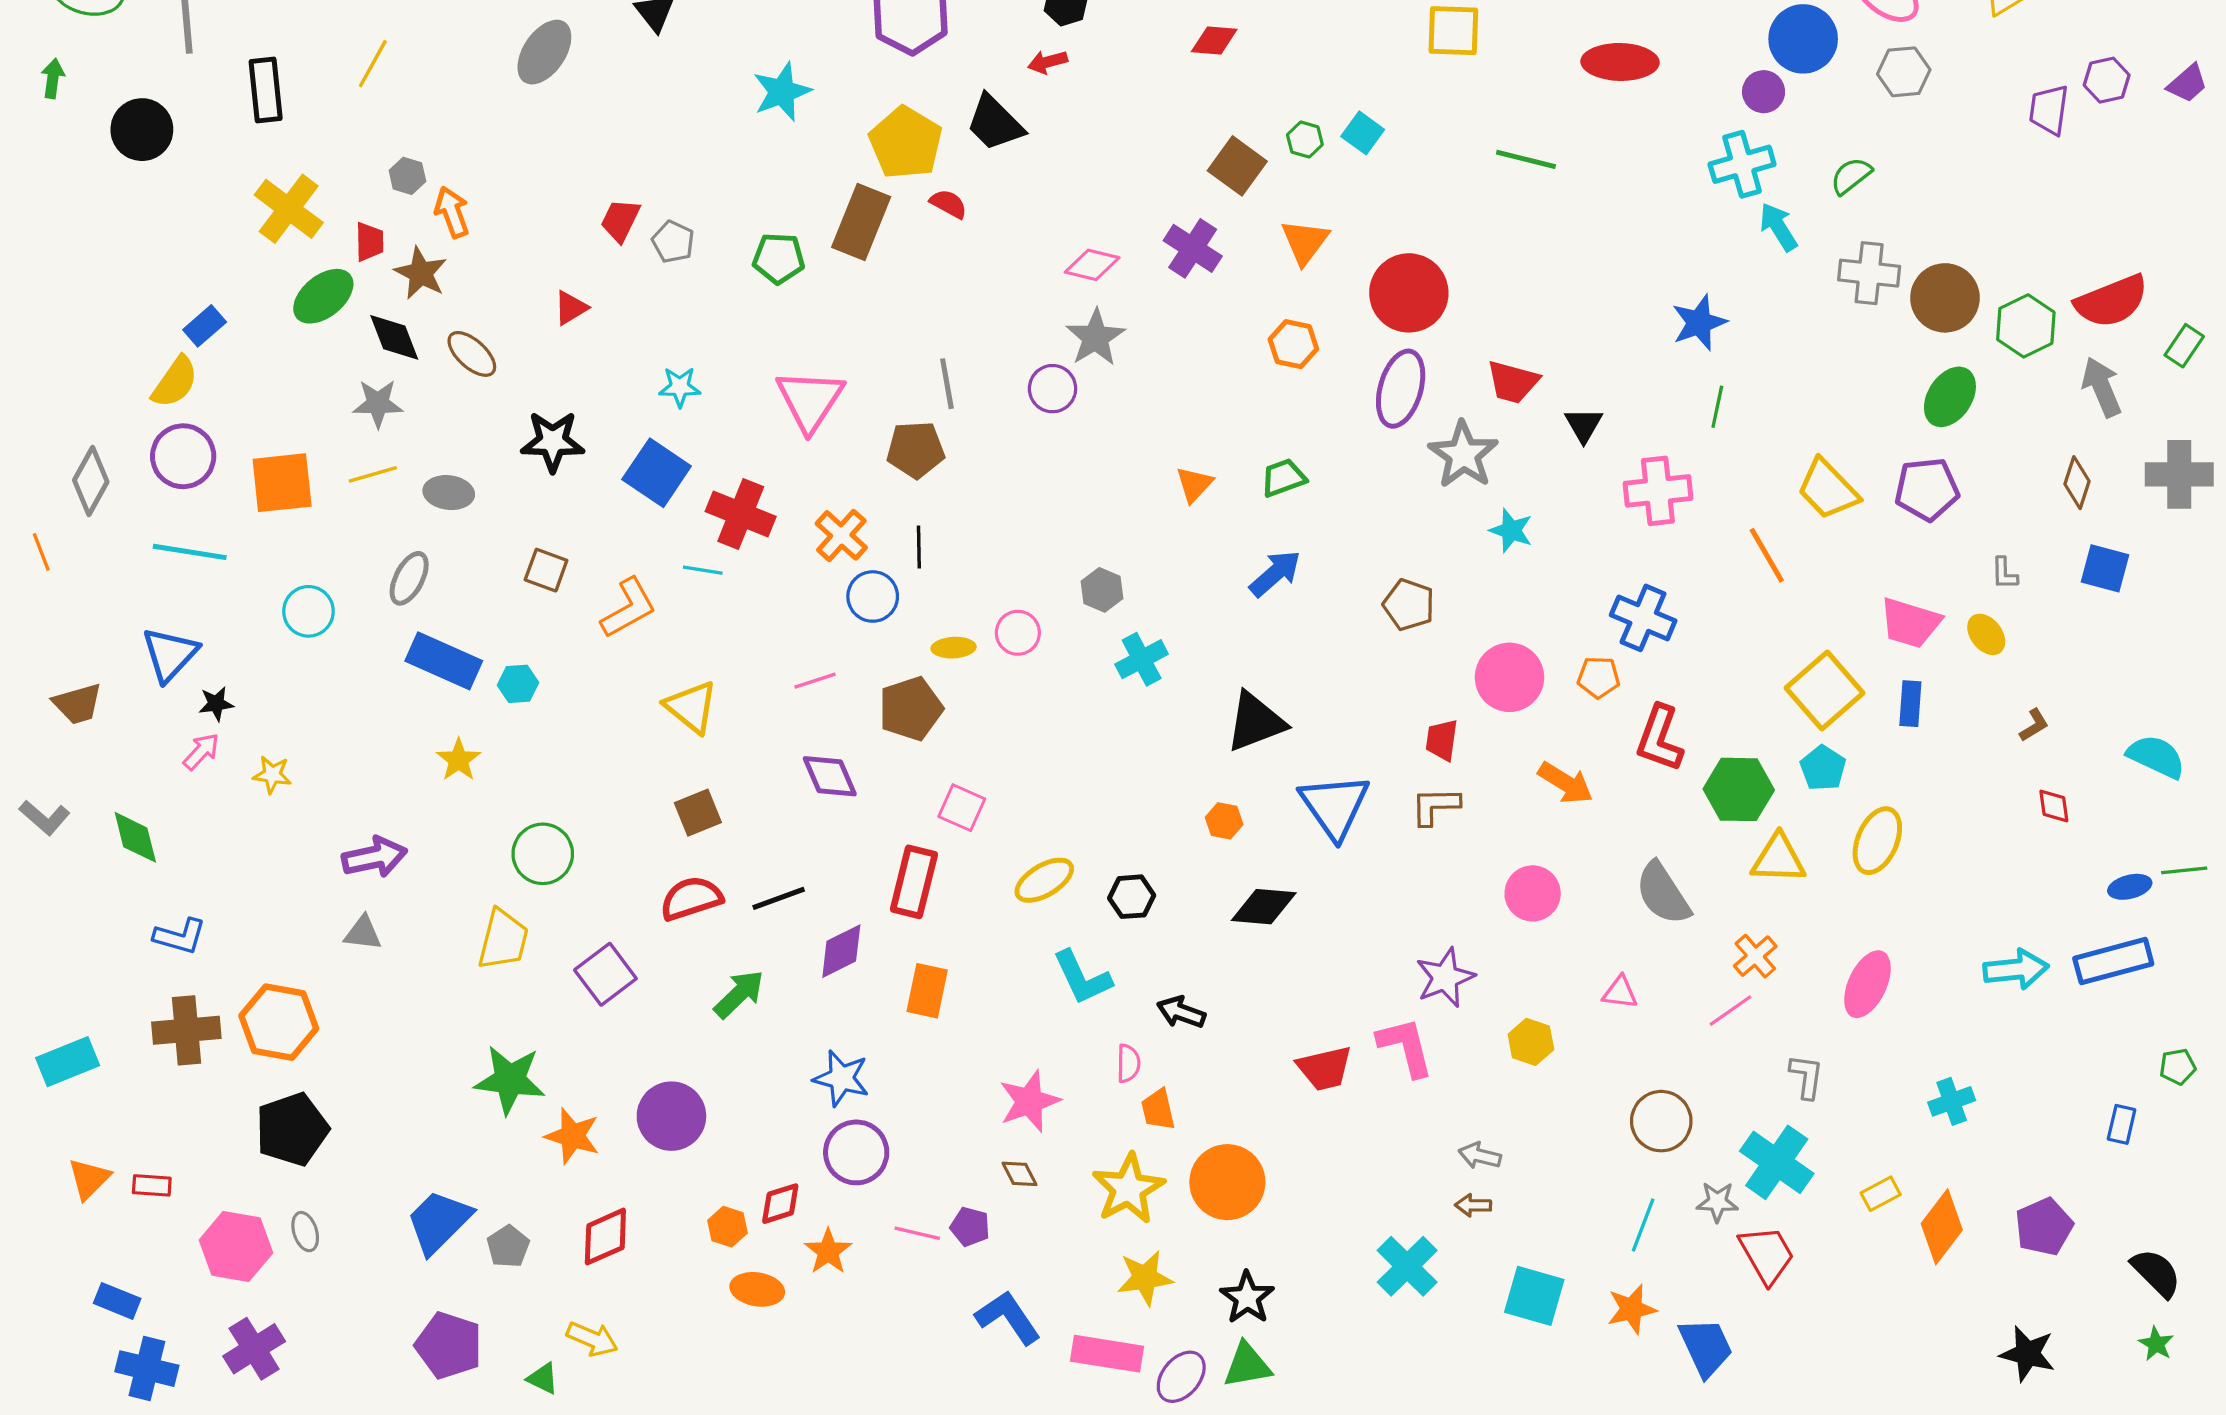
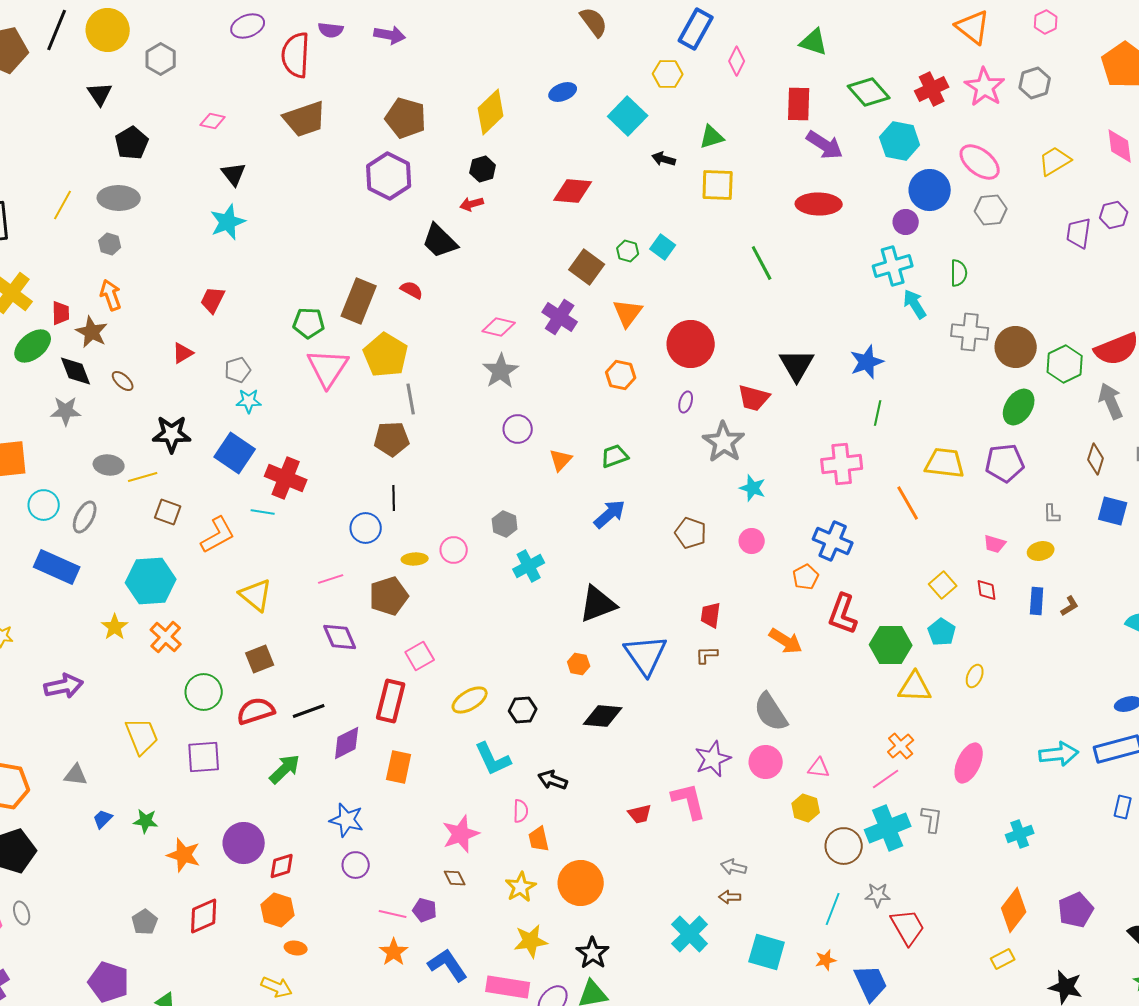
red diamond: (1214, 41) -> (573, 191), size x1.4
gray ellipse: (544, 52) -> (119, 198), moved, turned 57
cyan star: (782, 92) -> (228, 222), moved
yellow pentagon: (906, 143) -> (386, 355), moved
green line: (1526, 159) -> (762, 263), turned 48
gray hexagon: (407, 176) -> (110, 244), moved
green semicircle: (1851, 176) -> (959, 273), turned 128
gray pentagon: (673, 242) -> (238, 370), moved, turned 30
brown ellipse: (472, 354) -> (123, 381), size x0.7
purple circle: (1053, 389) -> (518, 429), moved
purple ellipse: (1401, 389) -> (686, 402), size x0.5
pink triangle: (810, 400) -> (328, 368), moved
black triangle: (1584, 425) -> (797, 365), moved, size x1.5
yellow line: (373, 474) -> (143, 477), moved
yellow trapezoid: (1828, 489) -> (945, 463), turned 141
orange cross: (841, 535) -> (166, 637), moved
cyan circle: (308, 611) -> (44, 505), moved
pink trapezoid: (1910, 623) -> (995, 544), size x0.6
yellow ellipse: (1986, 634) -> (1041, 551), turned -65
blue rectangle: (444, 661) -> (57, 567), moved
pink circle: (1509, 677) -> (752, 541), moved, size x0.6
orange pentagon: (1599, 677) -> (806, 577), turned -30
cyan hexagon: (518, 684) -> (151, 581), size x2.0
yellow square: (1825, 691) -> (943, 585), size x0.6
blue rectangle: (1910, 704) -> (1037, 601), moved
brown L-shape: (1435, 806) -> (707, 655), size x0.7
red diamond: (2054, 806) -> (987, 590), moved
pink square: (962, 808) -> (420, 656), turned 36
yellow ellipse: (1877, 841) -> (975, 676), size x0.6
green circle: (543, 854) -> (204, 692), moved
pink circle: (1533, 893) -> (766, 762), moved
gray semicircle: (1663, 893) -> (771, 712), moved
gray triangle: (363, 933) -> (76, 775), moved
yellow trapezoid: (503, 940) -> (142, 736), turned -36
purple square: (605, 974) -> (204, 757), turned 33
yellow hexagon: (1531, 1042) -> (806, 808), moved
red trapezoid: (1325, 1068) -> (640, 814), size x0.7
green star: (510, 1080) -> (146, 821), size x0.6
blue rectangle: (2122, 1124) -> (1123, 807), moved
purple circle: (856, 1152) -> (356, 865), size x0.7
cyan cross: (1777, 1162) -> (888, 828), moved, turned 33
yellow star: (1128, 1189) -> (521, 887), size x0.7
yellow rectangle: (1881, 1194) -> (1003, 959), moved
red diamond: (780, 1204) -> (282, 866), moved
blue trapezoid: (439, 1222) -> (103, 819), moved, size x0.5
orange hexagon: (728, 1227) -> (278, 910), size x1.4
orange star: (828, 1251) -> (394, 952), moved
orange ellipse: (757, 1289) -> (296, 948), size x0.7
orange star: (1632, 1309) -> (826, 960), size x0.7
yellow arrow: (592, 1339) -> (277, 987), moved

